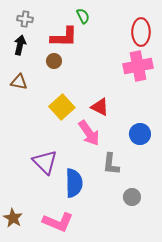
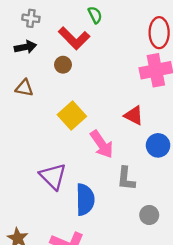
red L-shape: (64, 37) -> (74, 38), turned 44
black arrow: (20, 45) -> (25, 47), turned 66
red triangle: (100, 107) -> (134, 116), moved

